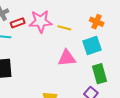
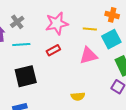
red rectangle: (18, 23) -> (53, 50), moved
yellow line: (64, 28) -> (90, 29), moved

